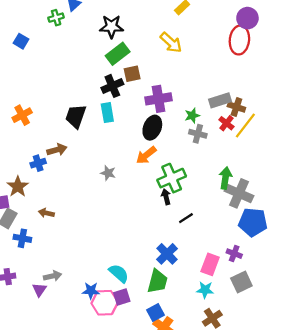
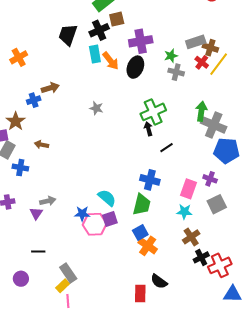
black trapezoid: (76, 116) -> (68, 35), moved
orange arrow: (146, 155) -> (111, 61), moved, turned -90
blue cross: (167, 254) -> (150, 180), turned -30

